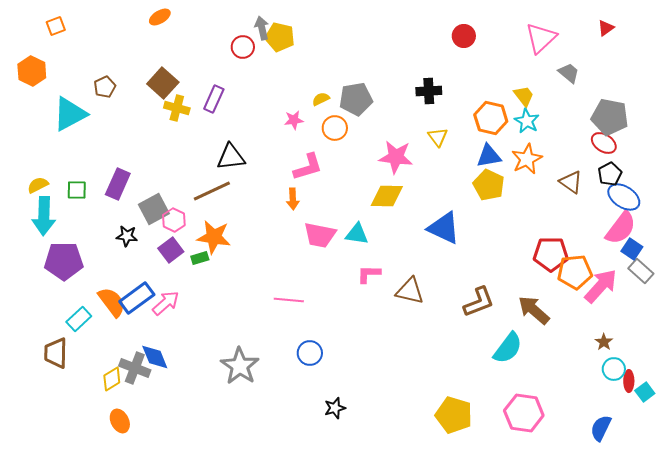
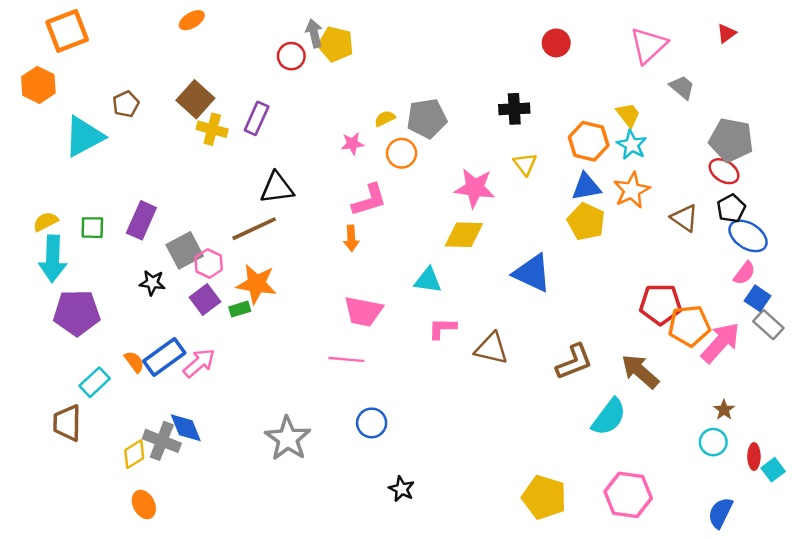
orange square: (56, 26) -> (67, 31), size x1.8
pink semicircle: (621, 228) -> (744, 273), size x0.6
pink trapezoid: (320, 235) -> (363, 311), moved
orange semicircle: (112, 302) -> (134, 362), size x0.6
cyan circle: (614, 369) -> (713, 442), moved
black star: (335, 408) -> (402, 489), turned -30

